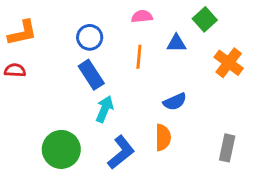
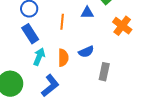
orange semicircle: (163, 137) -> (63, 58), moved
gray rectangle: (227, 148) -> (104, 72), moved

